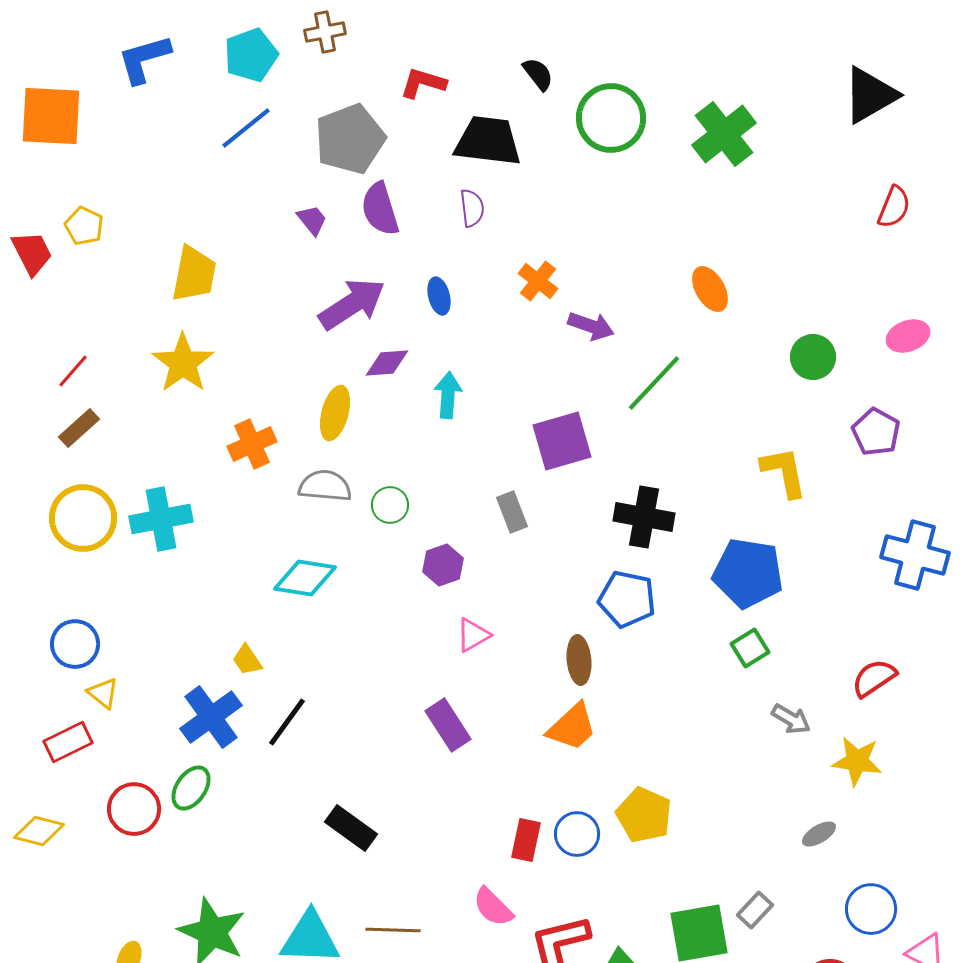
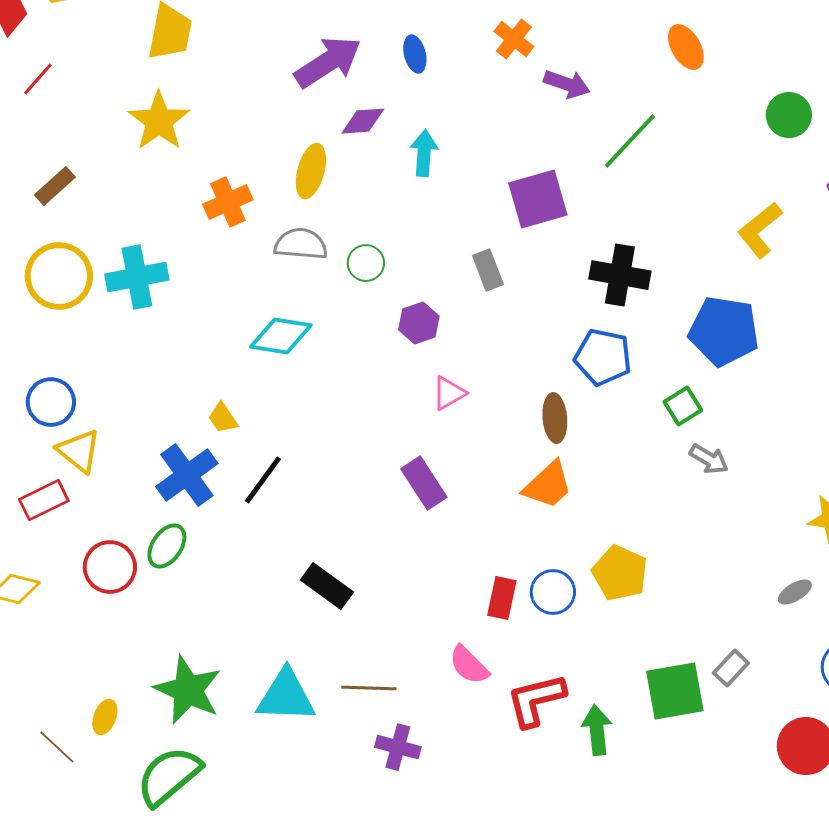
red line: (73, 371) -> (38, 79), moved
yellow L-shape: (784, 472) -> (760, 230), turned -118
green square: (750, 648) -> (683, 406), moved
yellow triangle: (103, 693) -> (79, 451), size x1.4
gray arrow: (791, 719) -> (709, 459), moved

